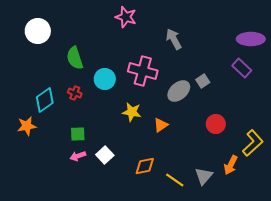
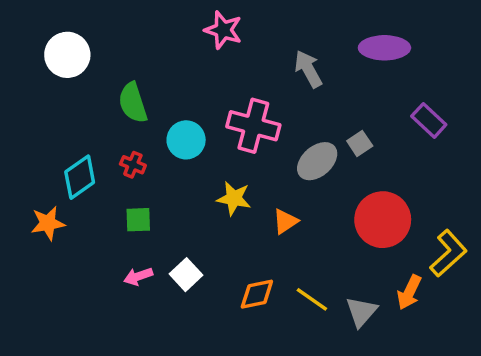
purple ellipse: (251, 39) -> (384, 48), moved
red circle: (216, 124) -> (383, 220), size x1.6
green square: (78, 134) -> (138, 220), moved
yellow line: (175, 180) -> (312, 299), moved

